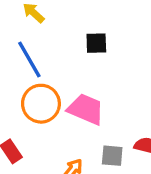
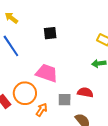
orange circle: (41, 104) -> (25, 93), moved

